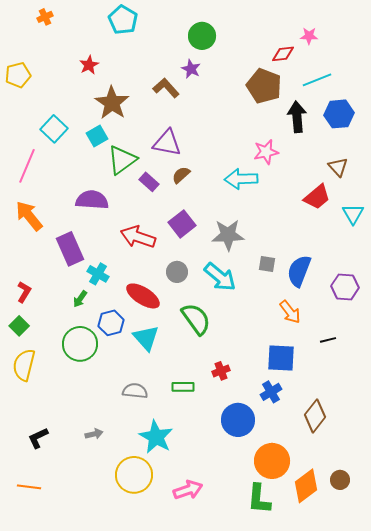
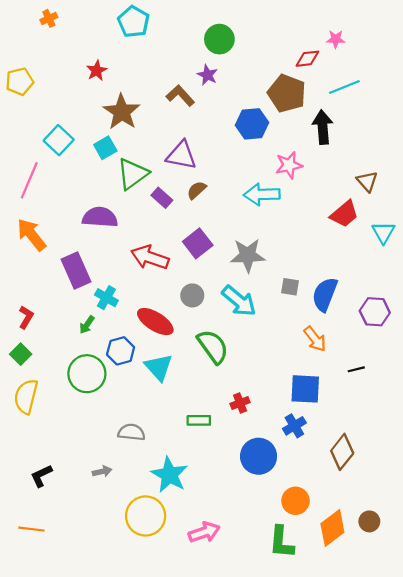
blue hexagon: (339, 114) -> (252, 124), moved
gray semicircle: (135, 391) -> (131, 432), moved
orange circle: (272, 461) -> (295, 501), size x0.7

